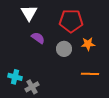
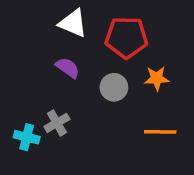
white triangle: (29, 13) -> (73, 23), moved, turned -36
gray cross: (32, 87) -> (57, 123), moved

